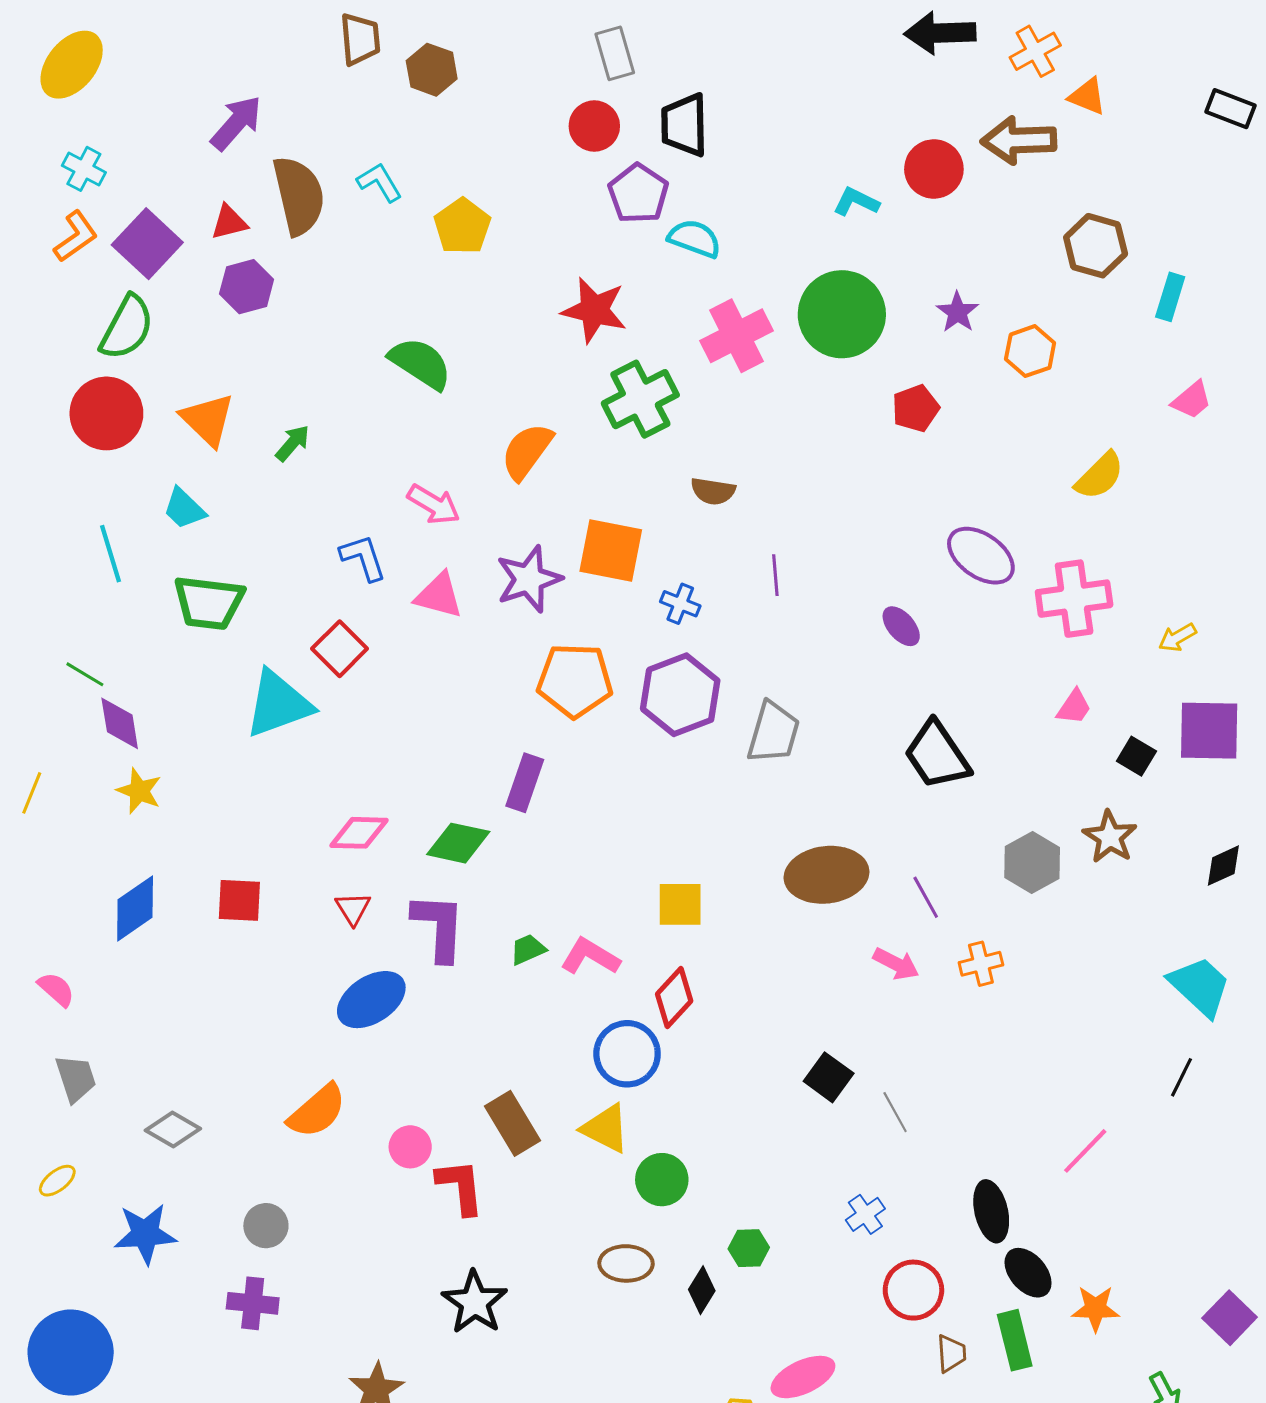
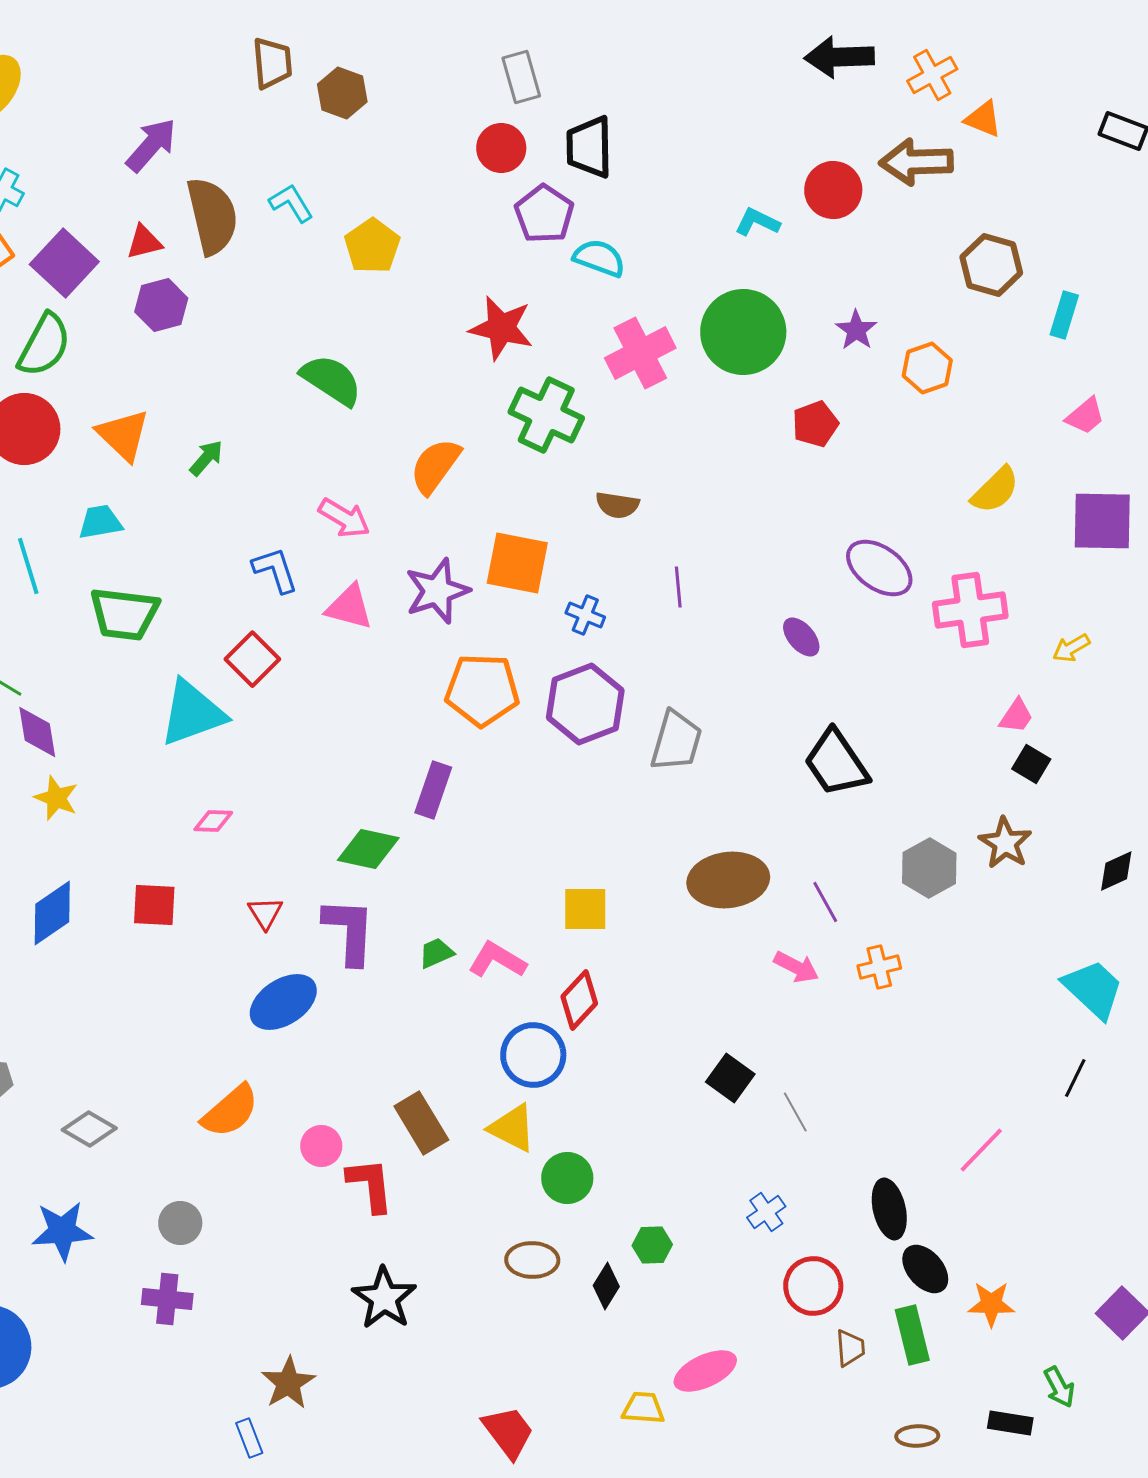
green cross: (640, 399) -> (546, 415), turned -38
cyan trapezoid: (184, 509) -> (100, 522), turned 126
pink trapezoid: (1074, 707) -> (1016, 716), moved
purple square: (1209, 731) -> (1102, 521), moved
pink diamond: (359, 833) -> (213, 821), moved, size x0.7

